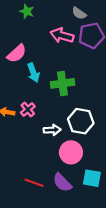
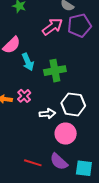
pink arrow: (62, 36) -> (52, 27), turned 130
cyan square: (92, 178) -> (84, 168), moved

